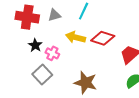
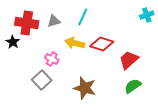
black star: (35, 45) -> (13, 42), moved

